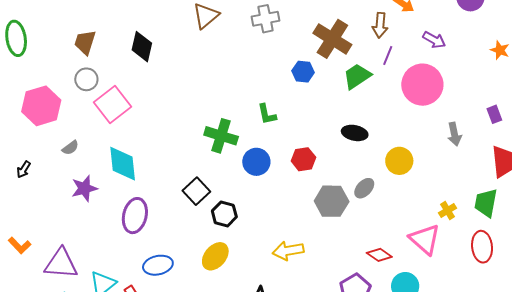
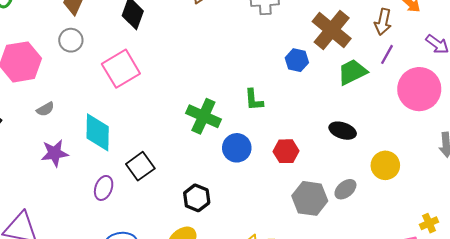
pink square: (113, 104) -> (121, 69), moved
black square: (196, 191) -> (140, 166), moved
purple ellipse: (135, 216) -> (104, 188), size x0.7

